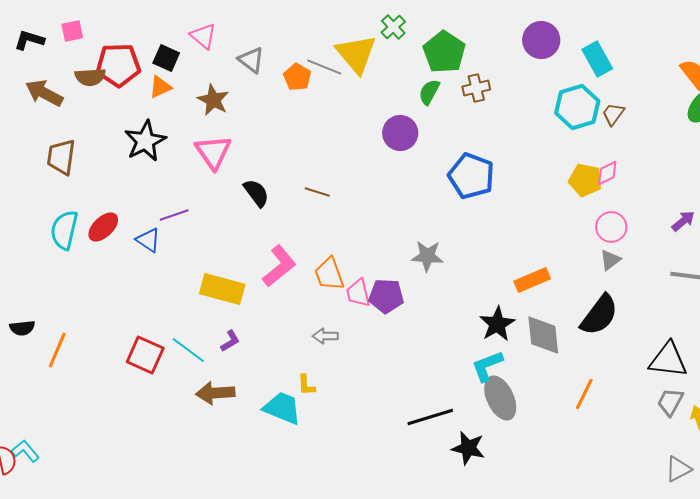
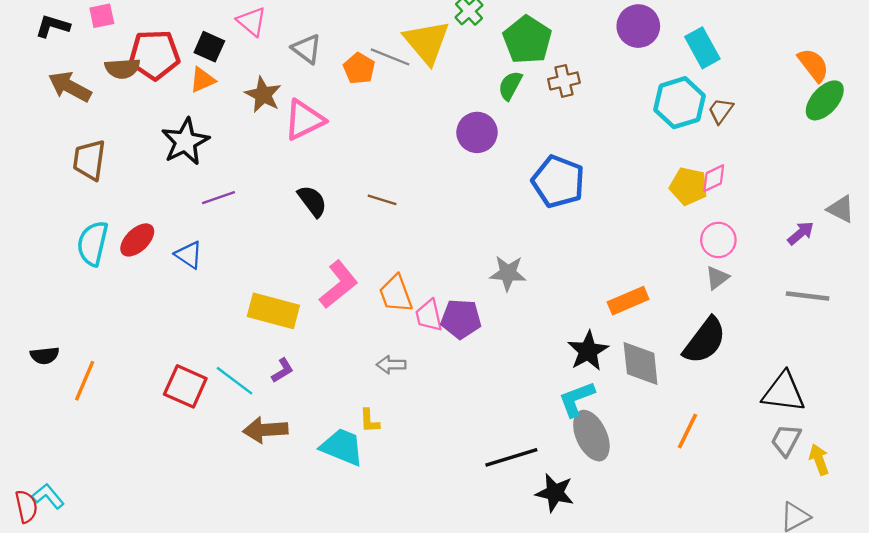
pink triangle: (213, 152) -> (304, 120), moved, turned 39
purple line: (174, 215) -> (218, 198), moved

